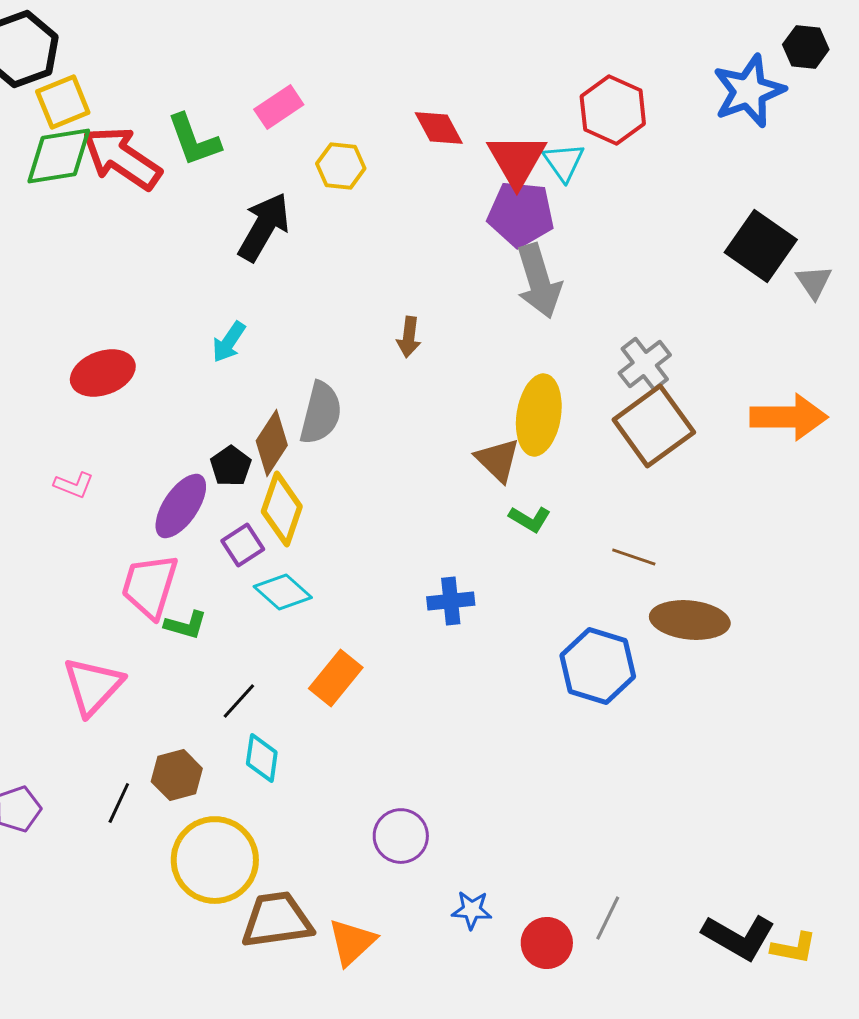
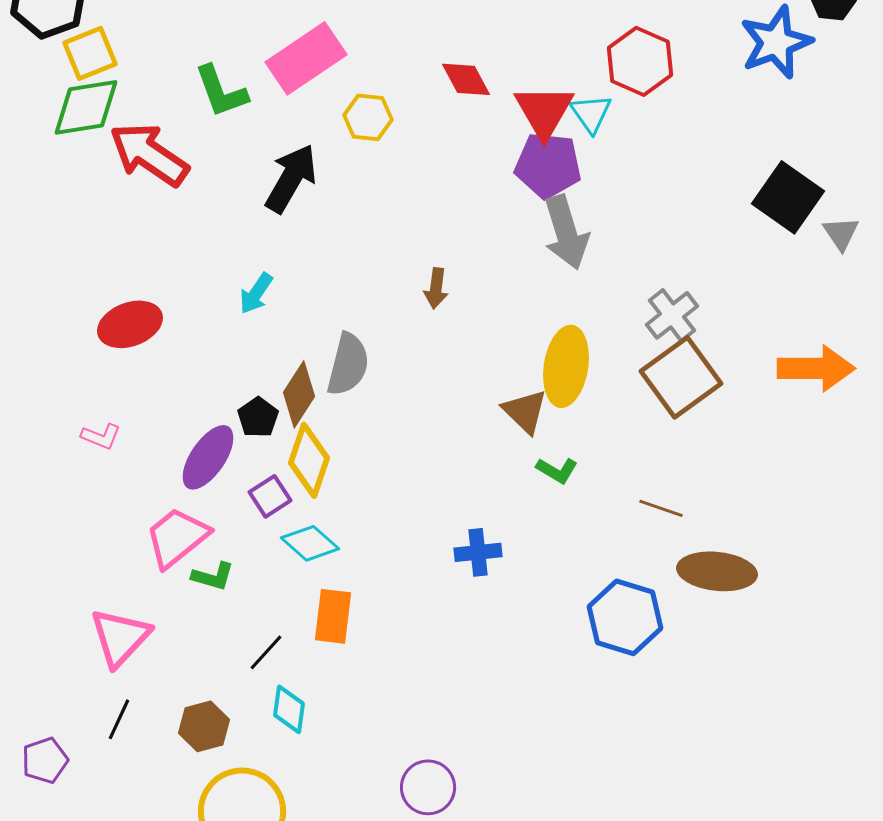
pink rectangle: (279, 107) -> (306, 58), size x1.6
red arrow: (122, 158) -> (149, 154), moved
pink trapezoid: (150, 586) -> (177, 537), turned 34
orange rectangle: (336, 678) -> (333, 616), moved, turned -32
black line: (119, 803) -> (119, 719), moved

